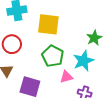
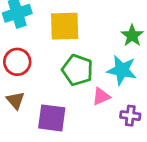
cyan star: (83, 61) -> (122, 70), turned -30

